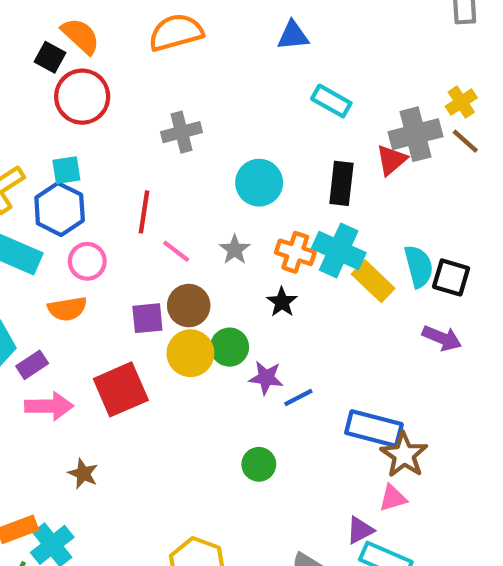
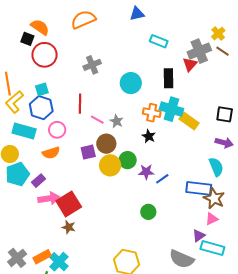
gray star: (235, 250) -> (117, 121), moved
cyan semicircle: (419, 266) -> (216, 167), moved
red square: (121, 389) -> (69, 204), moved

